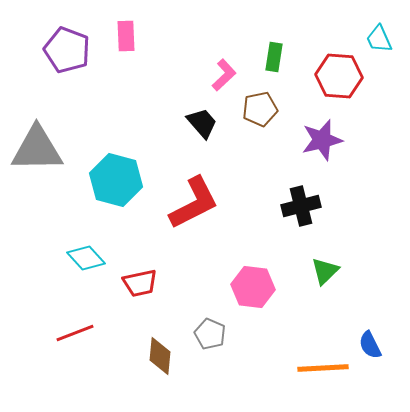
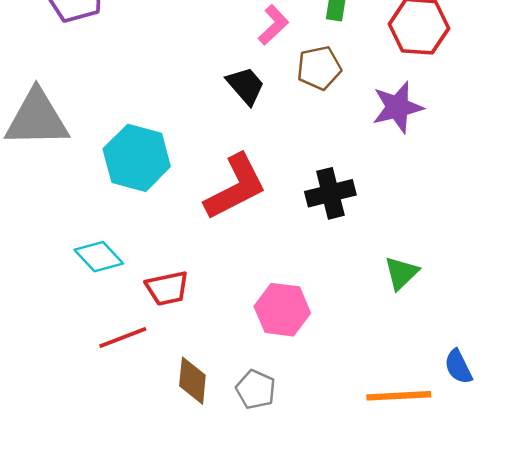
black cross: (301, 206) -> (330, 193), moved
pink hexagon: (253, 287) -> (282, 310), moved
red line: (75, 333) -> (123, 338), moved
gray pentagon: (210, 334) -> (256, 389), moved

